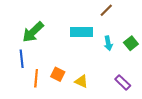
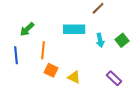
green arrow: (33, 32) -> (27, 29), size x0.7
orange line: (36, 78) -> (43, 50), moved

